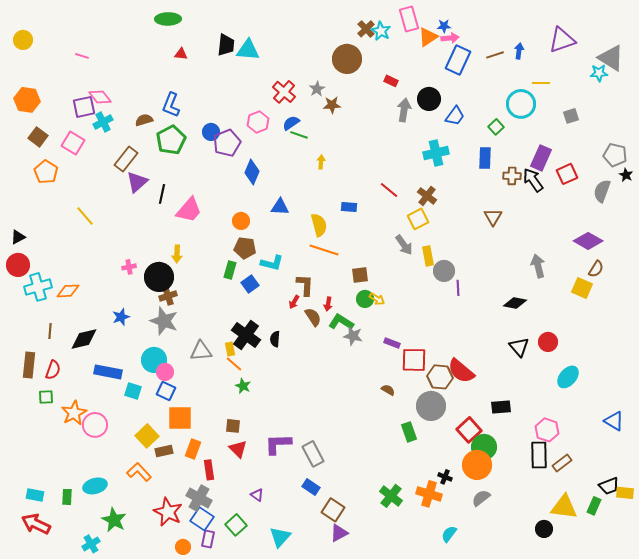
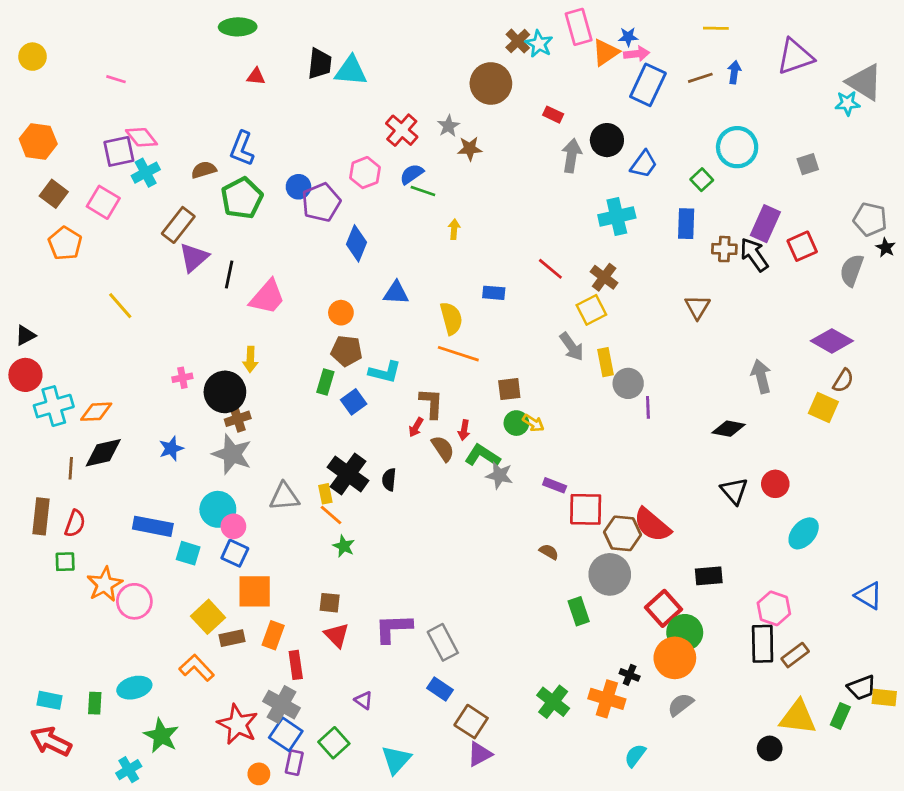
yellow line: (541, 83) -> (716, 28), moved
black diamond: (84, 339) -> (103, 453), moved

